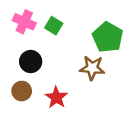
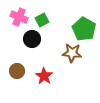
green square: (54, 26) -> (42, 20), turned 32
black circle: (31, 62) -> (32, 39), moved

